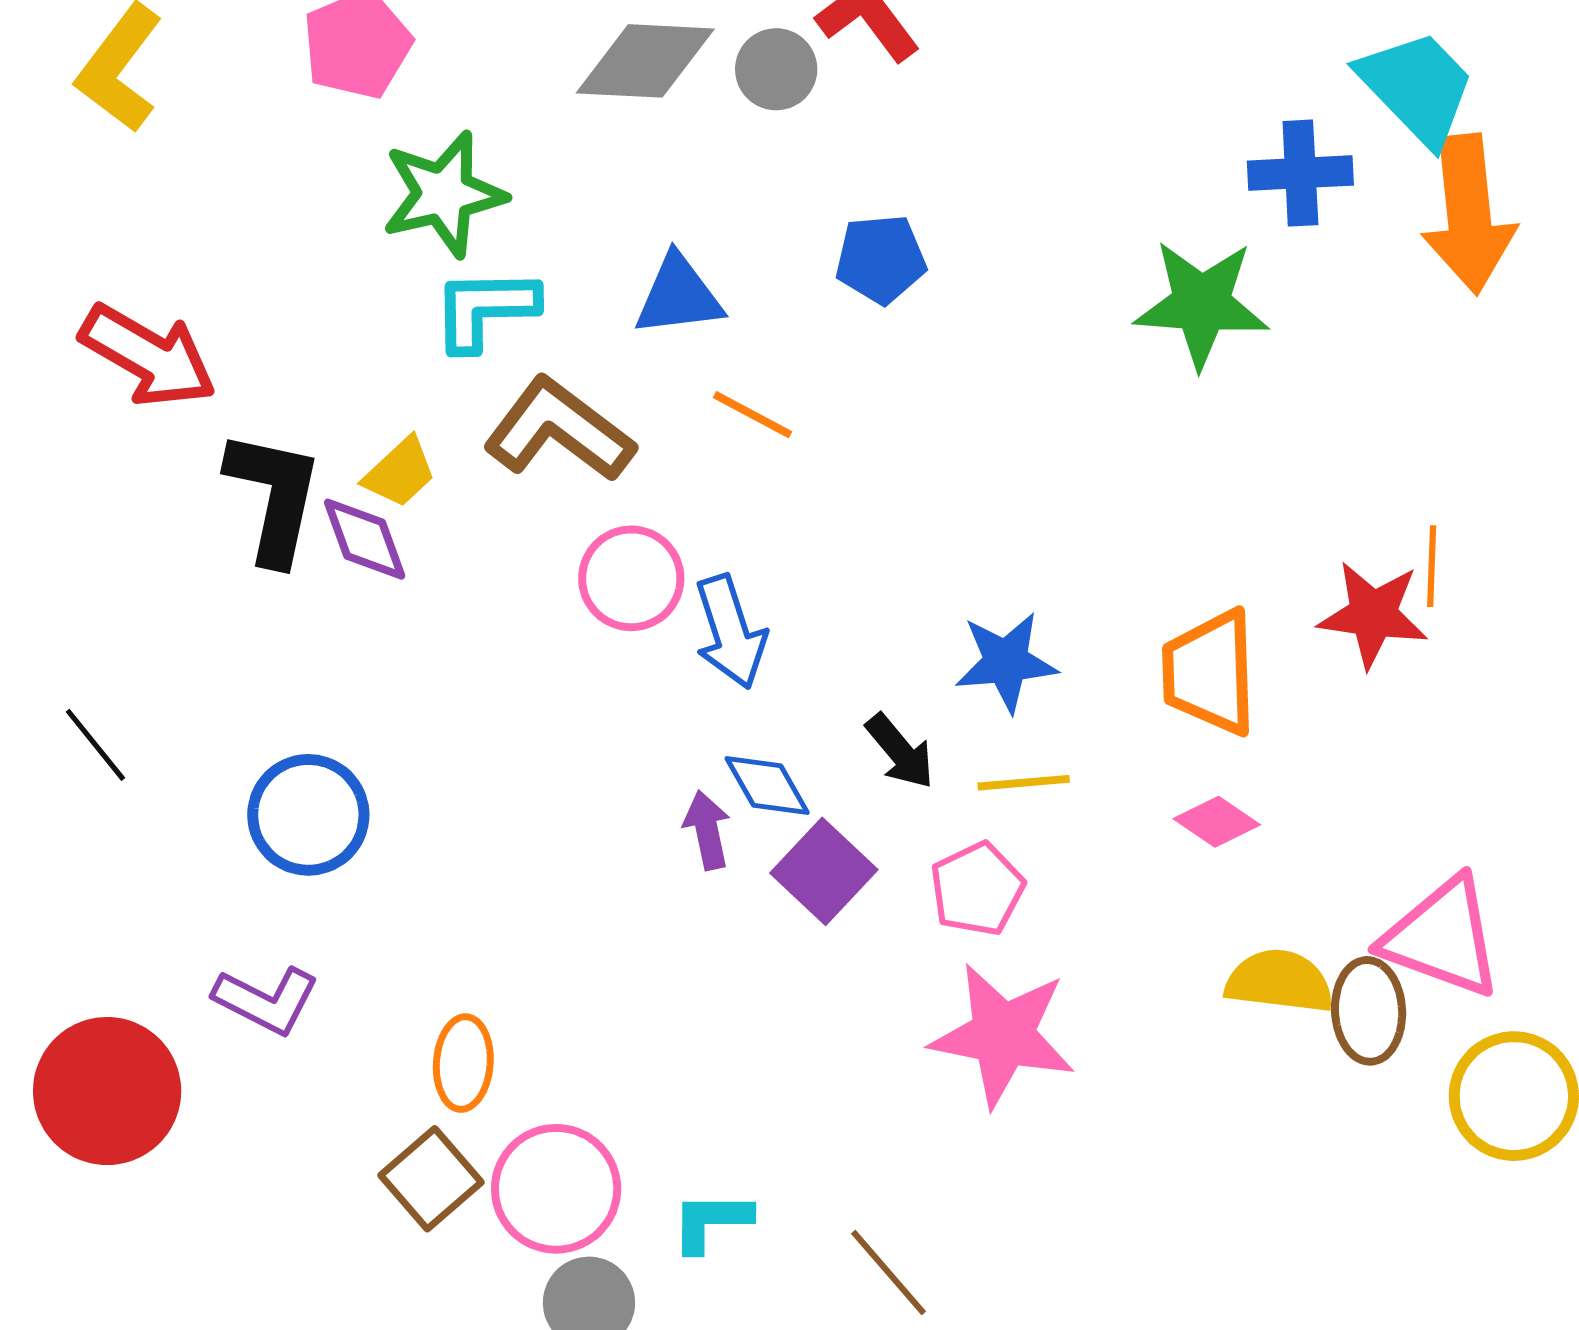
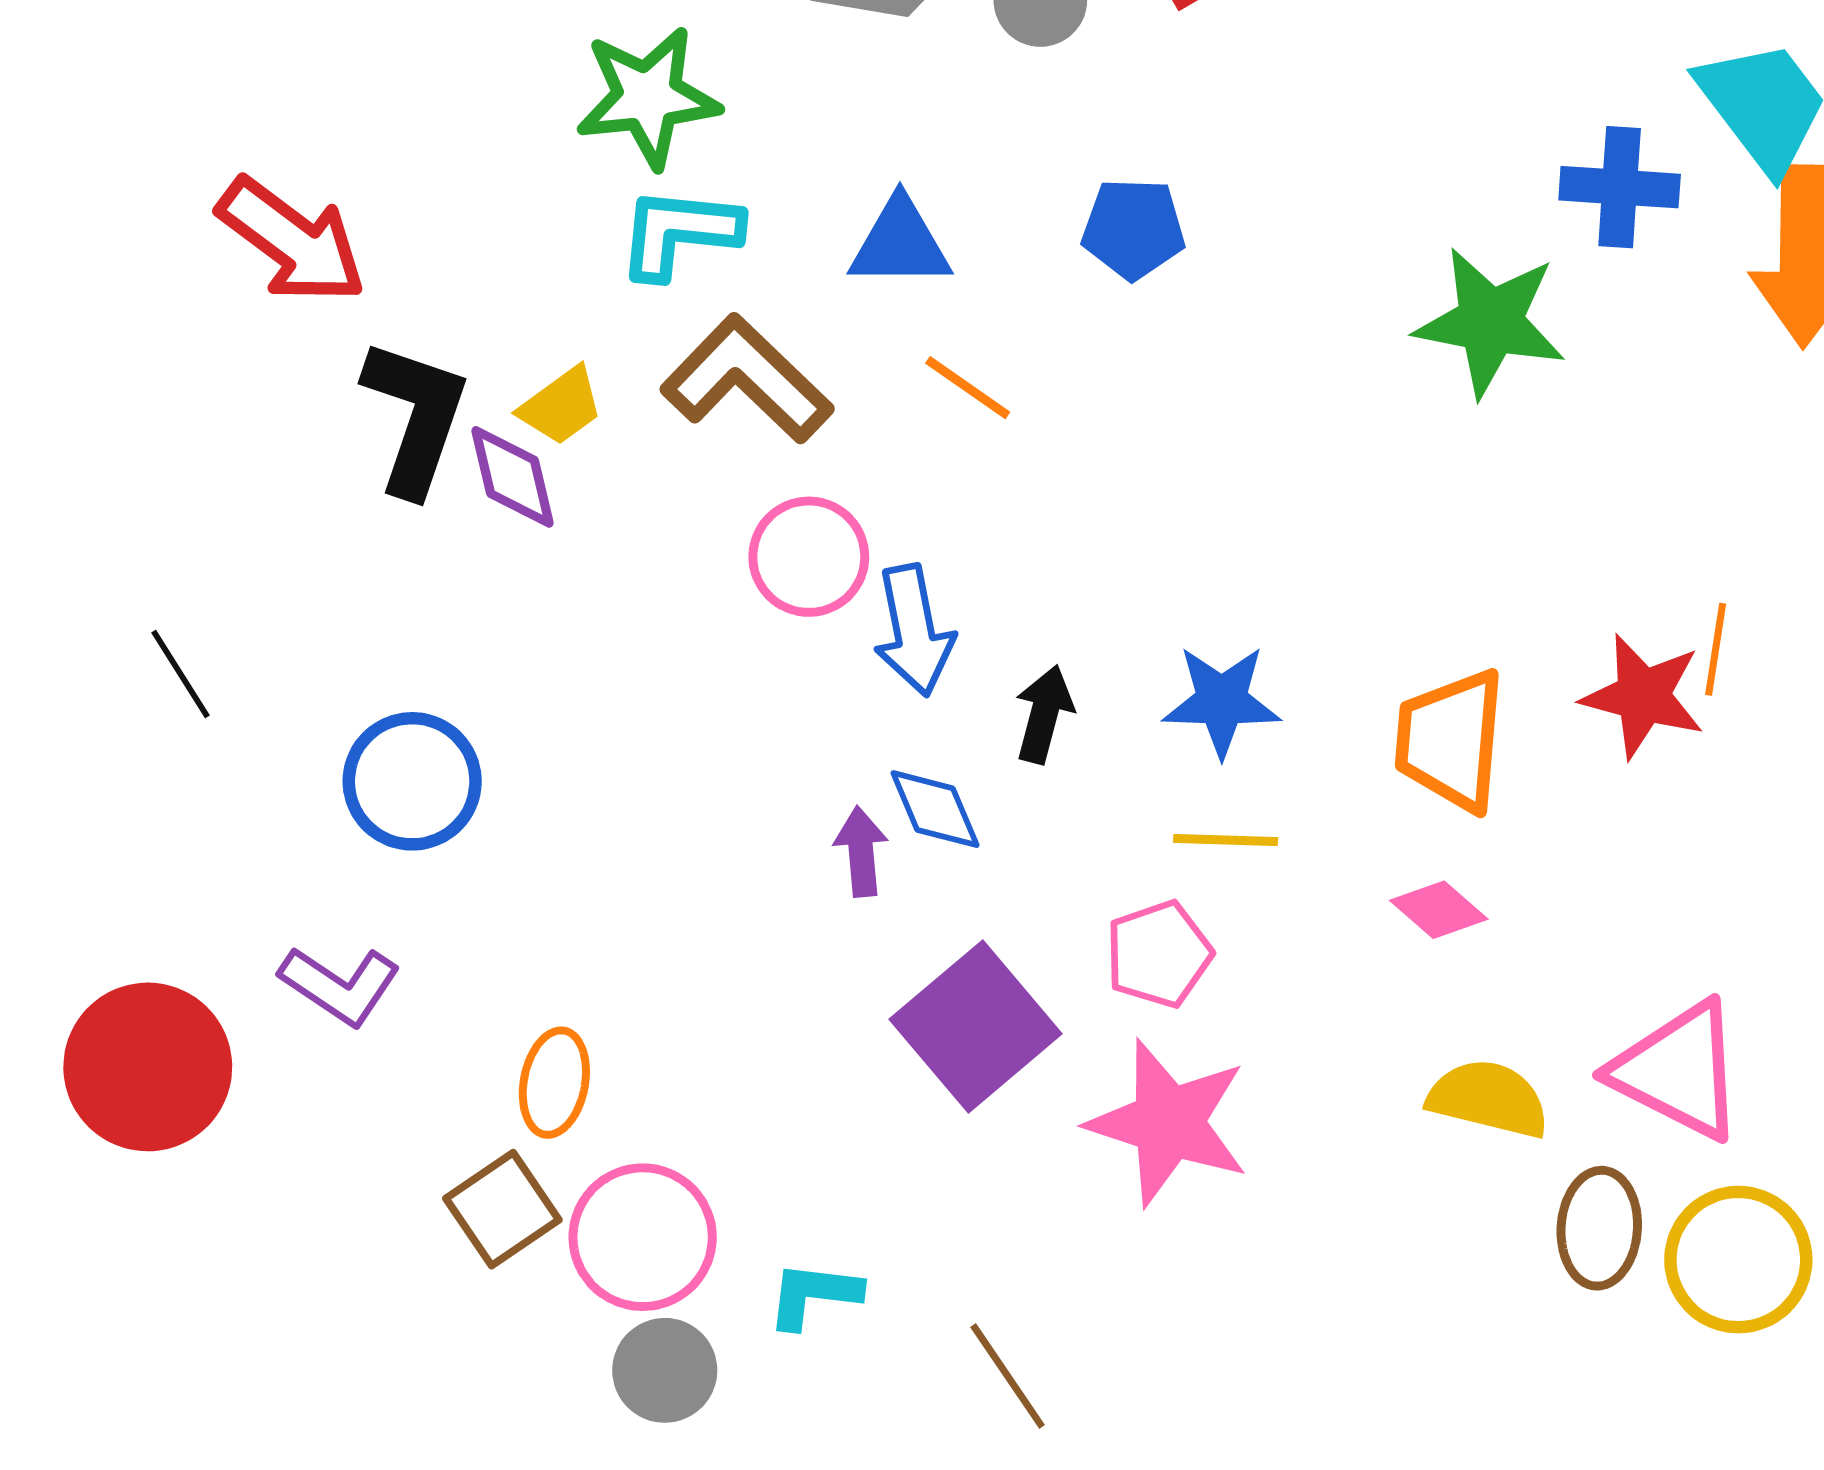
black arrow: (900, 751) -> (1044, 714), moved, turned -132
purple square: (824, 871) -> (976, 1026), moved, size x1.4
brown ellipse: (1369, 1011) -> (1599, 1228), moved

